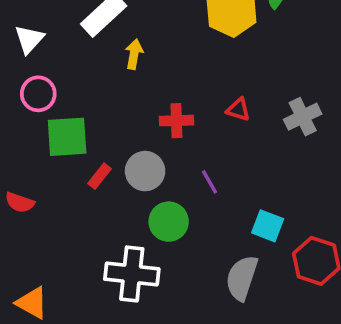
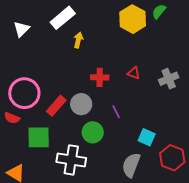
pink circle: (38, 94) -> (24, 93), moved, size x1.6
green square: (67, 137) -> (39, 137), moved
red rectangle: (99, 176) -> (56, 106), size x1.5

